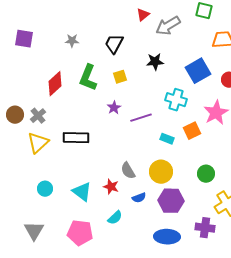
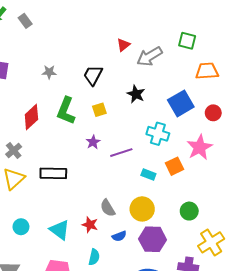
black star: (155, 62) -> (136, 94), turned 30
cyan semicircle: (115, 218) -> (94, 257), turned -35

